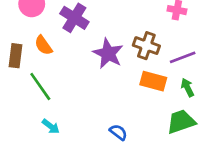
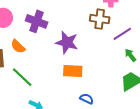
brown cross: (146, 46) -> (100, 19), moved
orange rectangle: (153, 81) -> (73, 71), moved

